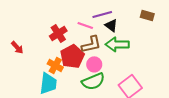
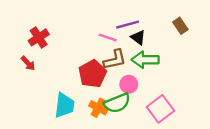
brown rectangle: (147, 15) -> (180, 26), turned 40
red cross: (58, 33) -> (39, 37), moved
pink circle: (94, 64) -> (129, 84), moved
orange cross: (55, 65) -> (98, 108), moved

